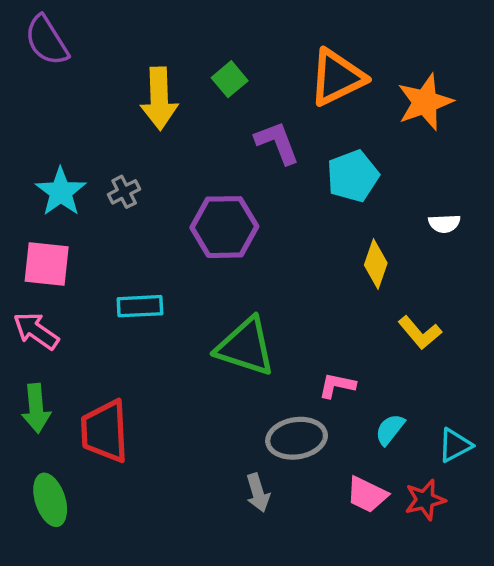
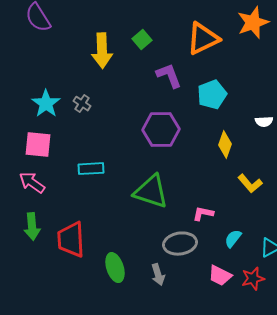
orange star: (425, 102) -> (253, 23), moved
gray cross: (124, 192) -> (82, 104), turned -30
purple hexagon: (224, 227) -> (161, 130), moved
green ellipse: (50, 500) -> (115, 268), moved

